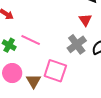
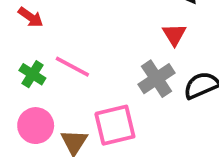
pink square: (55, 71) -> (115, 125), turned -35

